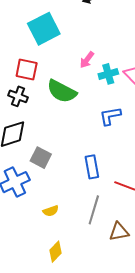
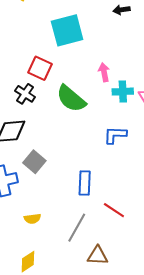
pink arrow: (87, 60) -> (104, 72), turned 120

